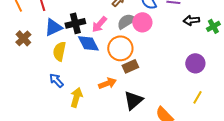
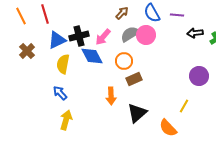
orange circle: (120, 48) -> (124, 61), size x0.7
orange arrow: (107, 83) -> (111, 96), turned 108
yellow arrow: (76, 97) -> (66, 120), moved
yellow line: (197, 97) -> (184, 106), moved

